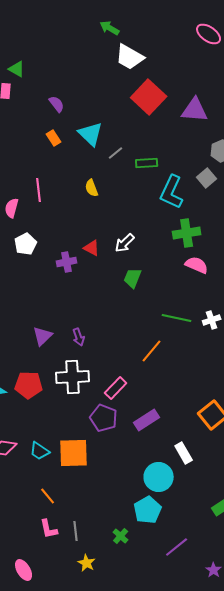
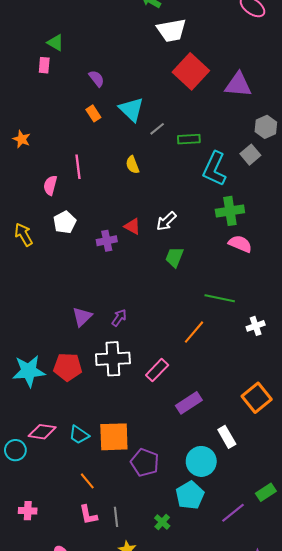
white trapezoid: (130, 57) -> (171, 30), turned -40
white cross: (212, 320) -> (256, 326), moved
purple arrow: (79, 337) -> (119, 318), turned -126
purple pentagon: (104, 418) -> (145, 462), moved
purple line: (177, 547) -> (233, 513), moved

